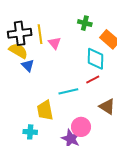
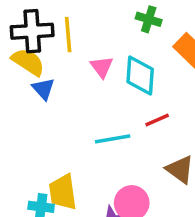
pink triangle: (55, 43) -> (102, 67), moved
cyan diamond: (96, 59) -> (140, 75), moved
yellow trapezoid: (45, 110) -> (63, 192), moved

